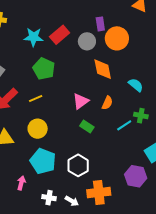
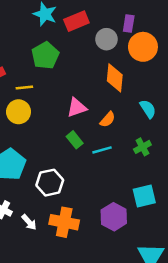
green cross: (141, 116) -> (142, 147), turned 32
cyan line: (124, 125) -> (102, 150), moved
yellow circle: (38, 129) -> (19, 112), moved

